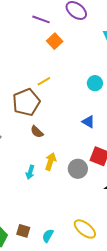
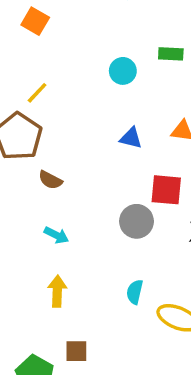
yellow arrow: (50, 162) -> (57, 291), moved
cyan arrow: (30, 172) -> (56, 235), moved, turned -64
cyan semicircle: (48, 236) -> (135, 292), moved

